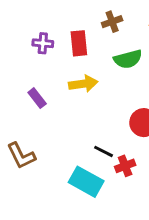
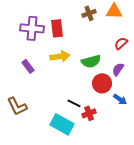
brown cross: (112, 22) -> (89, 13), moved
purple cross: (43, 43) -> (32, 28), size x1.6
green semicircle: (128, 59) -> (91, 61), moved

